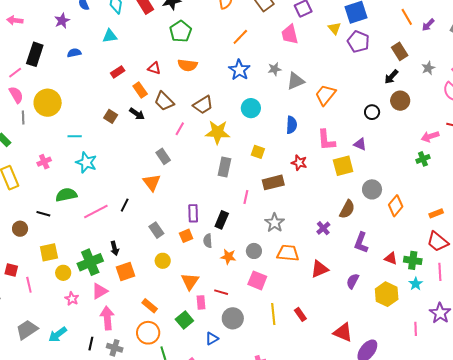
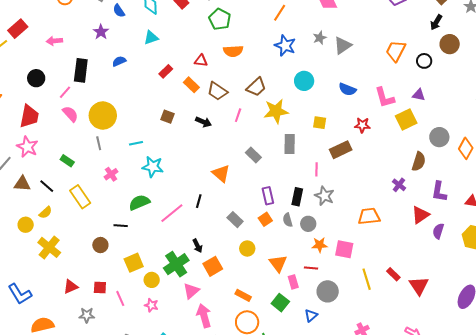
orange trapezoid: (325, 95) -> (396, 51), moved
black arrow: (137, 114) -> (203, 122), moved
gray line: (23, 118) -> (99, 143), moved
blue semicircle: (292, 125) -> (347, 89), turned 120
gray rectangle: (163, 156) -> (253, 155), moved
gray star: (275, 223) -> (324, 196), moved
gray circle: (254, 251) -> (308, 224), moved
orange star: (228, 257) -> (320, 245), moved
red triangle: (320, 269) -> (420, 215), moved
pink star: (72, 299) -> (151, 305), moved
red triangle: (343, 332) -> (419, 286), moved, turned 45

